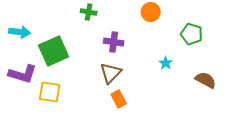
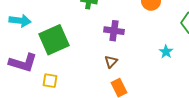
brown triangle: (111, 73) -> (111, 62), size x0.6
yellow square: (50, 92) -> (50, 81), size x0.7

